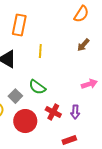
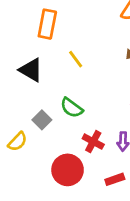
yellow line: (40, 51) -> (76, 59), turned -40
red circle: (25, 121) -> (68, 170), moved

